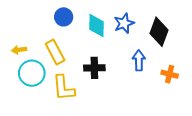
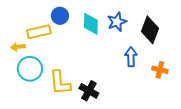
yellow rectangle: (55, 52) -> (39, 32), moved, turned -75
black cross: (94, 68) -> (89, 91), moved, turned 30

